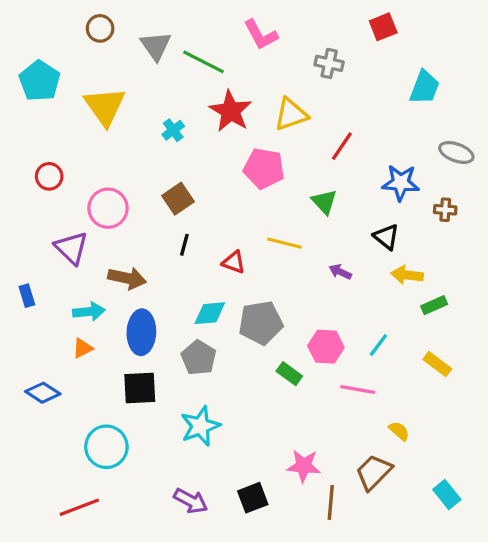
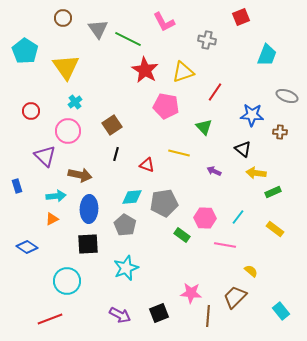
cyan cross: (173, 130) -> (75, 102), moved

